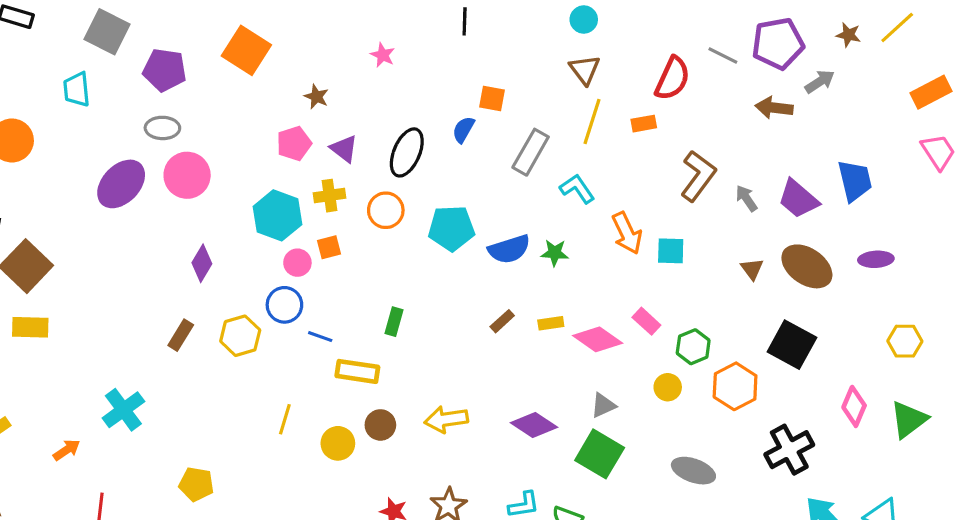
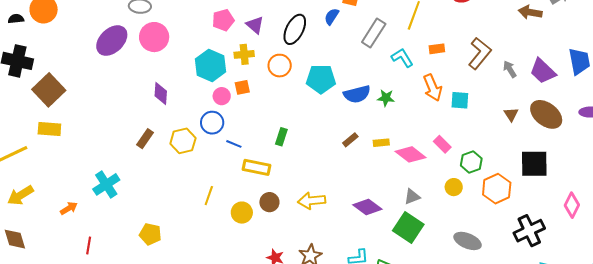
orange rectangle: (644, 124) -> (437, 49), moved
purple diamond: (202, 263) -> (161, 94), turned -30
black square: (792, 345) -> (534, 164), turned -32

